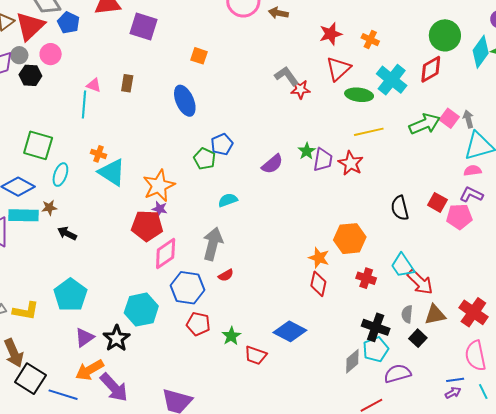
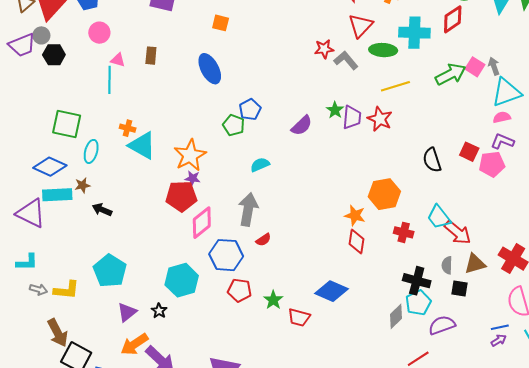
pink circle: (51, 54) -> (99, 33), moved
gray L-shape: (287, 76) -> (346, 60), moved
cyan cross: (392, 80) -> (414, 33), turned -32
black star: (117, 338) -> (159, 311), size x0.6
black square: (418, 338) -> (460, 289), turned -30

